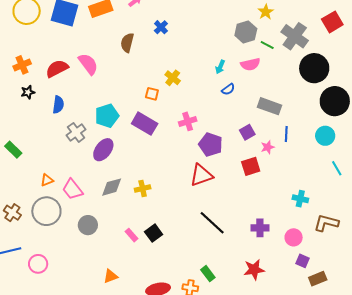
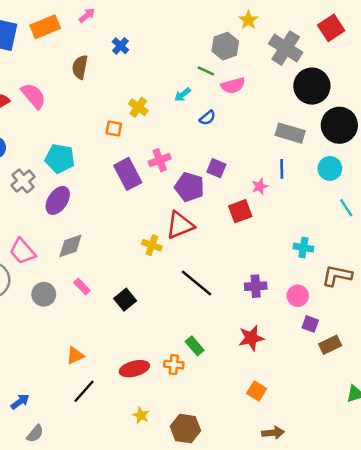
green line: (267, 45) -> (206, 71), moved
cyan arrow: (220, 67) -> (183, 95), moved, turned 32
gray rectangle: (269, 106) -> (290, 133), moved
cyan pentagon: (107, 116) -> (60, 158), turned 30
purple rectangle: (145, 124) -> (128, 174), moved, turned 35
purple square: (247, 132) -> (216, 168), moved, turned -35
yellow cross: (143, 189) -> (152, 245), moved, turned 35
pink rectangle: (131, 235) -> (82, 286), moved

